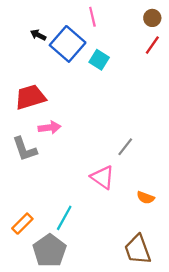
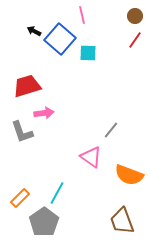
cyan square: (99, 60) -> (88, 53), turned -30
orange semicircle: (145, 198) -> (129, 175), size x1.8

